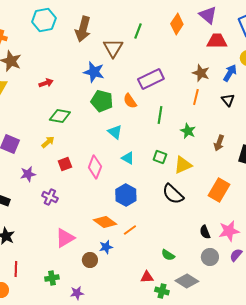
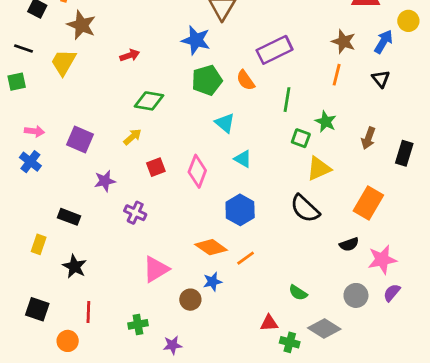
green pentagon: (102, 101) -> (207, 80), turned -30
green square: (160, 157) -> (301, 138), moved
black semicircle: (205, 232) -> (349, 244), moved, turned -88

